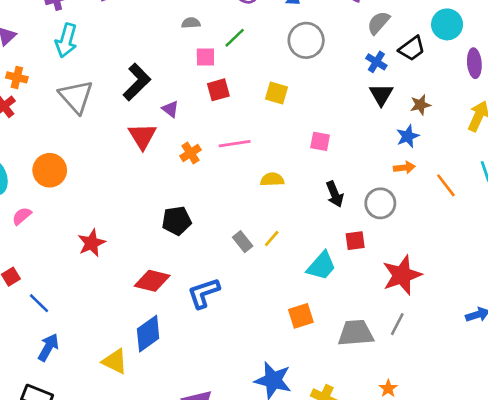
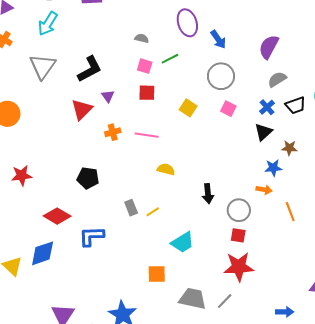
pink square: (320, 141) -> (228, 109), moved
red square: (355, 241) -> (238, 235), moved

